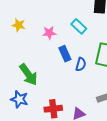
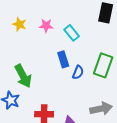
cyan rectangle: (79, 26) -> (72, 33), moved
pink star: (49, 33) -> (46, 26), moved

